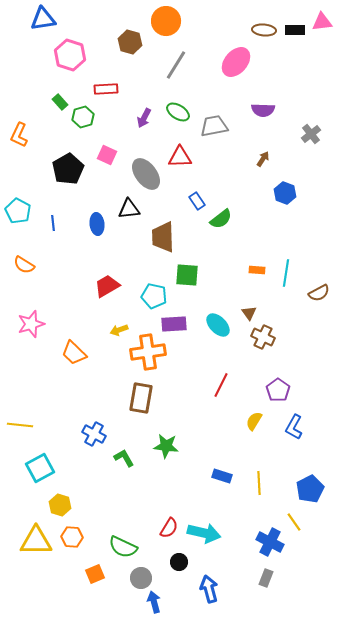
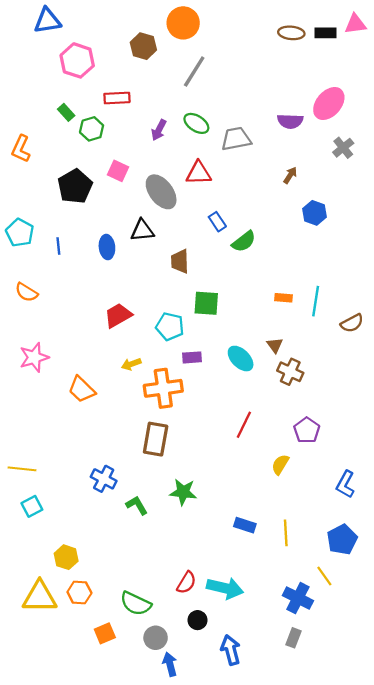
pink ellipse: (236, 62) -> (329, 104), moved
brown trapezoid: (163, 237) -> (180, 261), size x0.7
purple rectangle: (174, 324) -> (192, 357), size x0.7
blue L-shape: (294, 427) -> (345, 484), moved
cyan square: (40, 468) -> (32, 506), moved, size x0.7

